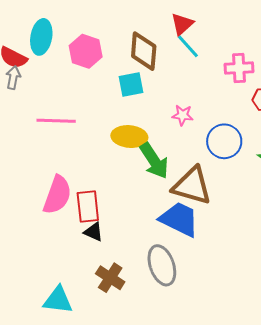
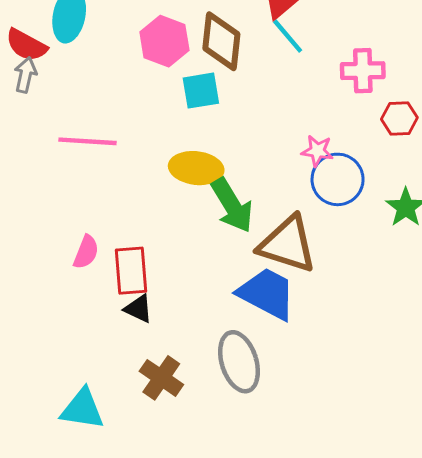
pink hexagon: (86, 51) -> (164, 41), moved
pink star: (183, 115) -> (317, 151), moved
pink semicircle: (57, 195) -> (86, 252), size x0.6

